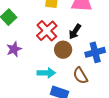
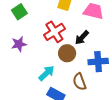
cyan arrow: (46, 73) -> (46, 73), turned -54

